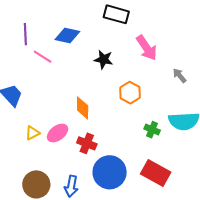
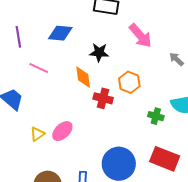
pink line: (43, 57) -> (39, 68), moved
orange diamond: (83, 108) -> (83, 77), moved
red cross: (87, 143) -> (103, 98), moved

